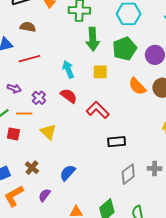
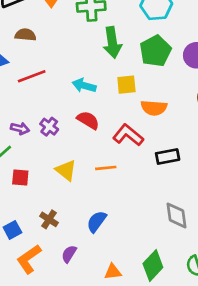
cyan arrow: (68, 69) -> (84, 85), turned -48
orange semicircle: (137, 86) -> (154, 108), moved, turned -36
purple arrow: (14, 88) -> (20, 128), moved
orange line: (24, 113) -> (106, 168), moved
black rectangle: (117, 142) -> (168, 157), moved
gray diamond: (128, 174) -> (176, 215), turned -55

